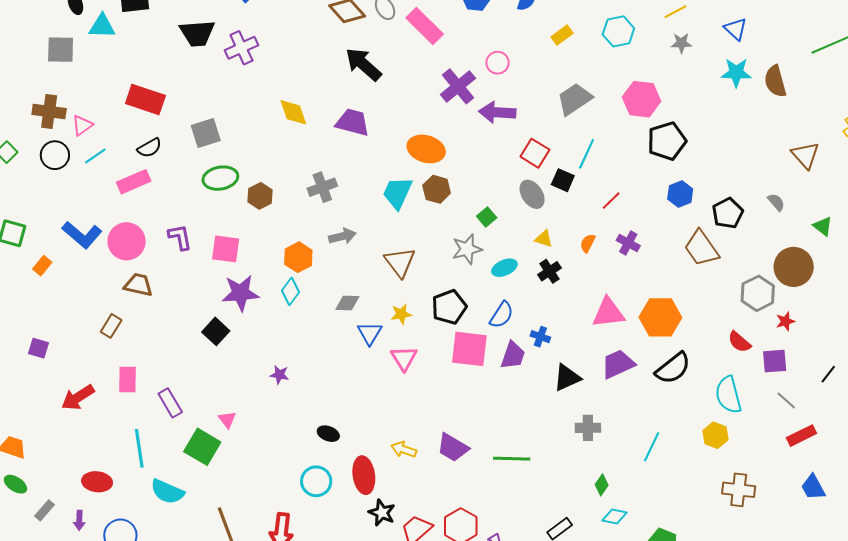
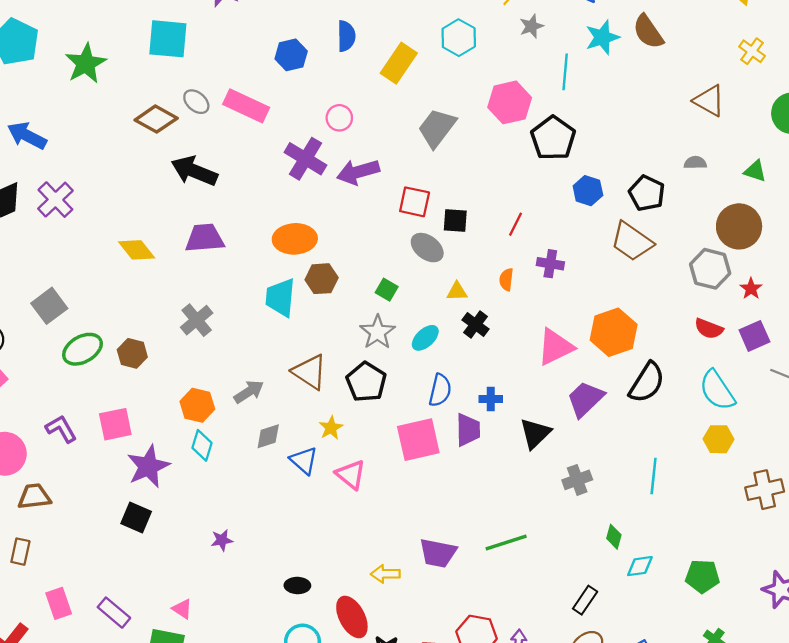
yellow rectangle: (562, 35) -> (399, 63), size x1.6
cyan line: (587, 154) -> (565, 72), moved
gray semicircle: (776, 202) -> (695, 163), turned -30
gray arrow: (342, 236) -> (249, 392), moved
black pentagon: (449, 307) -> (366, 382), moved

